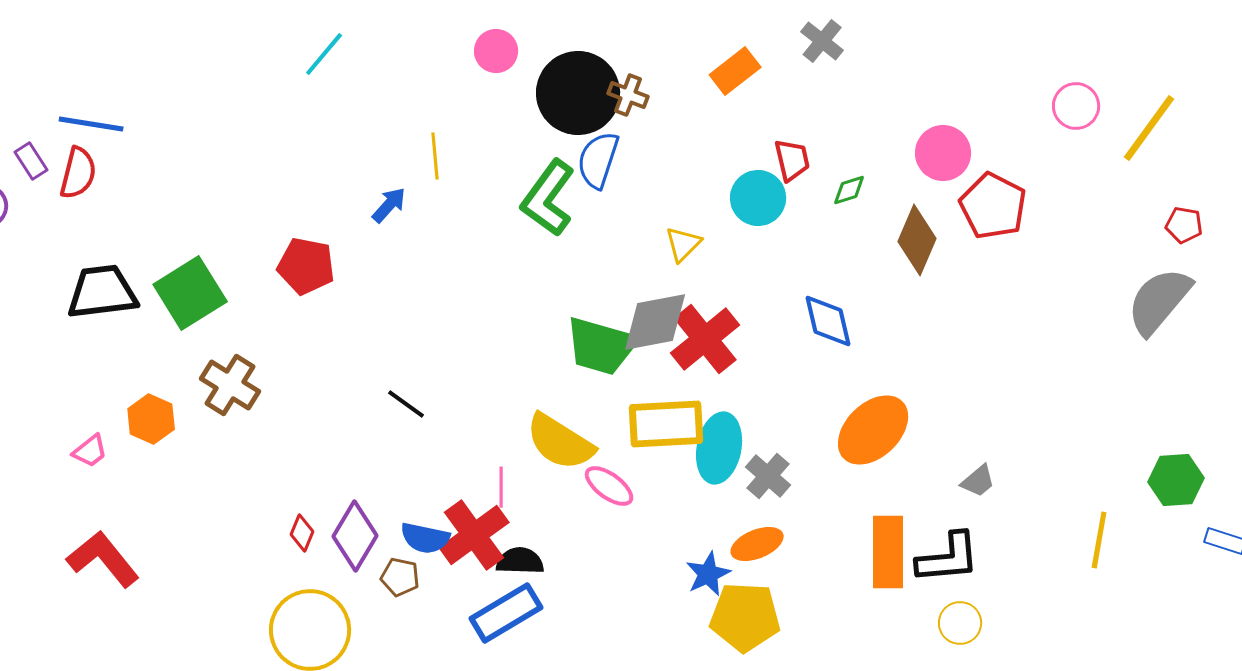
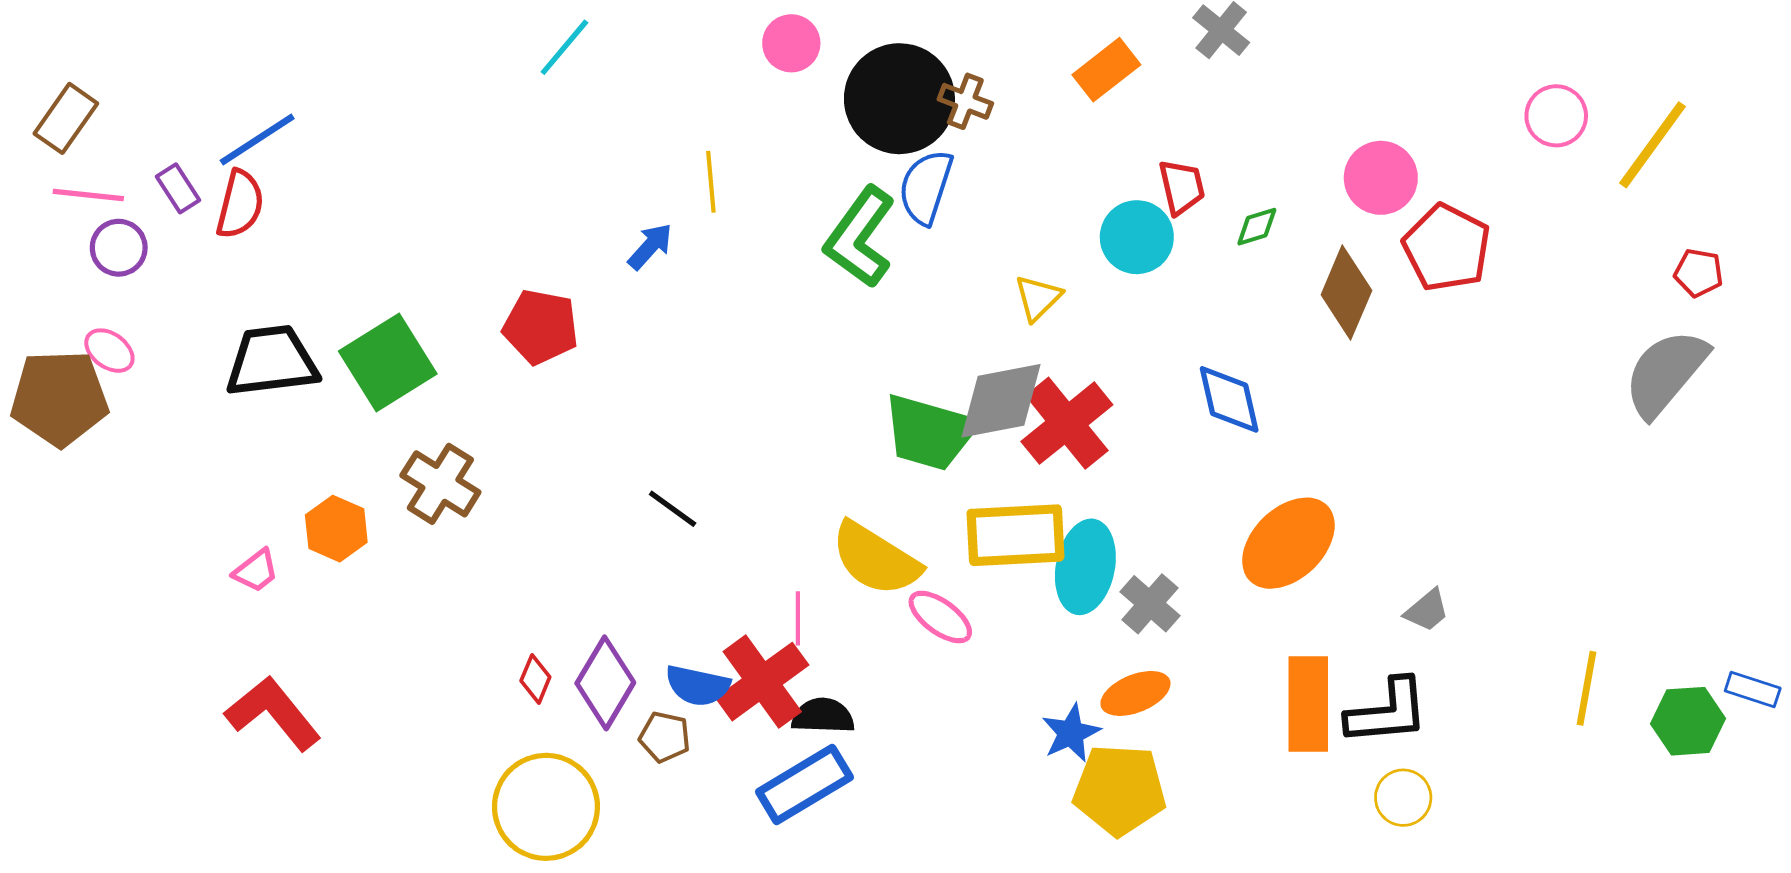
blue line: (91, 124) -> (257, 140), turned -42
green hexagon: (1176, 480) -> (1688, 721), moved

